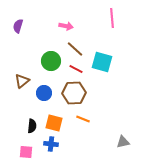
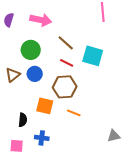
pink arrow: (66, 26) -> (41, 20), moved, size x1.5
green circle: (51, 61) -> (31, 50), moved
blue circle: (44, 93) -> (35, 74), moved
orange square: (54, 123) -> (45, 106), moved

